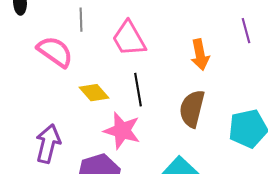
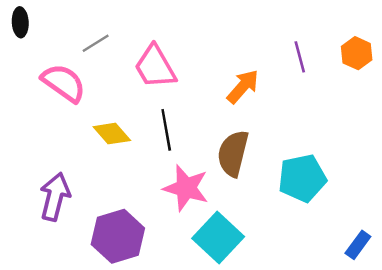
gray line: (81, 20) -> (96, 43), turned 60
orange arrow: (200, 55) -> (243, 87), turned -128
pink star: (122, 131) -> (186, 188), moved

